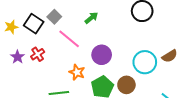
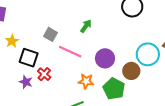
black square: (34, 24) -> (29, 58), moved
yellow star: (11, 27) -> (12, 41), moved
brown circle: (126, 85) -> (131, 71), moved

